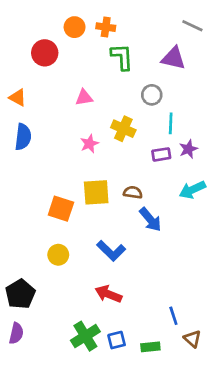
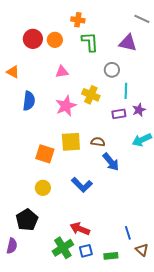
orange circle: (75, 27) -> (55, 40), moved
blue semicircle: (23, 137) -> (29, 101), moved
pink star: (89, 144) -> (66, 106), size x1.5
black pentagon: (20, 294) -> (27, 220), moved
red arrow: (108, 294) -> (80, 229), moved

